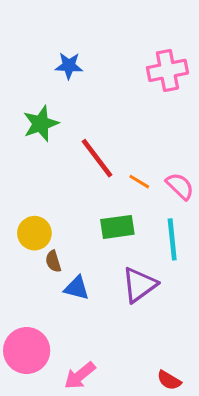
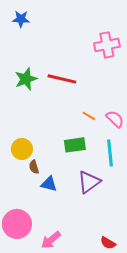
blue star: (69, 66) -> (21, 19), moved
red line: (97, 158) -> (62, 79), moved, turned -40

